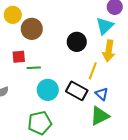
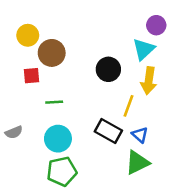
red square: (19, 57) -> (32, 76), moved
cyan circle: (48, 90) -> (58, 139), moved

